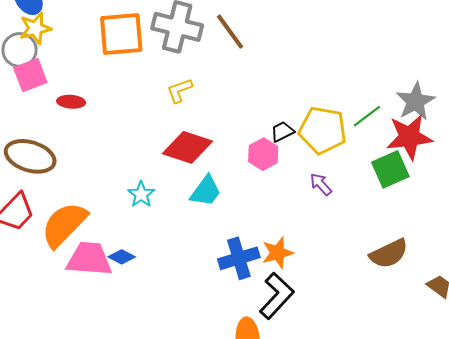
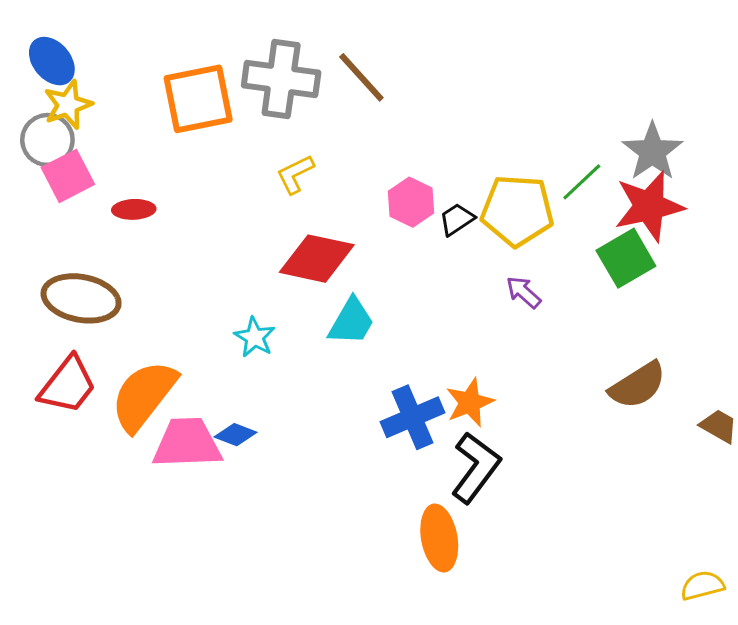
pink hexagon: (263, 154) -> (411, 202), moved

